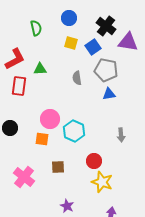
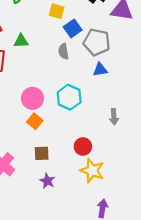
blue square: (93, 47) -> (73, 28), moved
cyan hexagon: (74, 131) -> (69, 97), moved
orange square: (42, 139) -> (35, 121), moved, turned 32
purple star: (67, 206) -> (47, 181), moved

